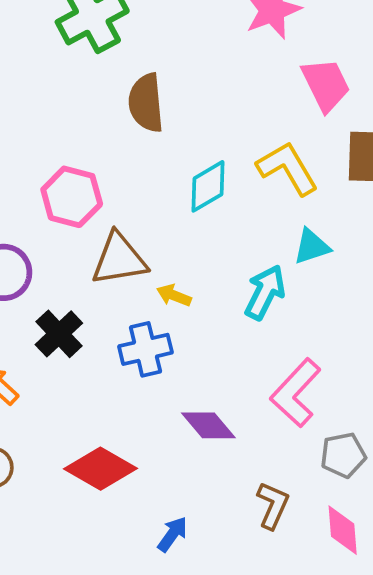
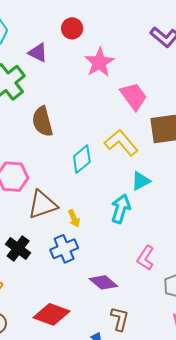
yellow arrow: (174, 295) -> (74, 218), turned -126
pink L-shape: (296, 393) -> (146, 258), size x0.7
brown L-shape: (273, 505) -> (120, 319), moved

